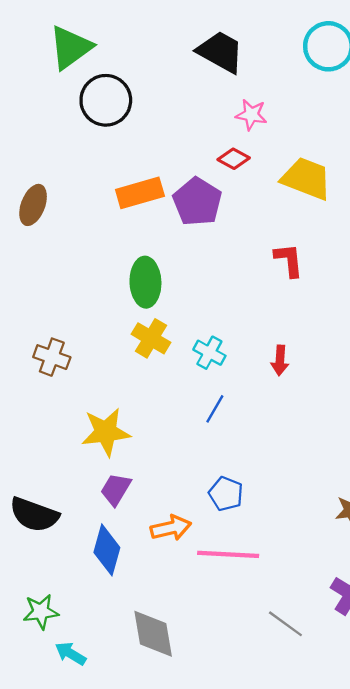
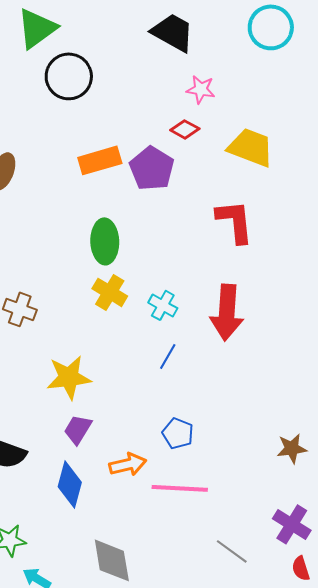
red L-shape: (289, 260) -> (235, 221), size x1.4
red arrow: (280, 360) -> (227, 312), size x2.0

